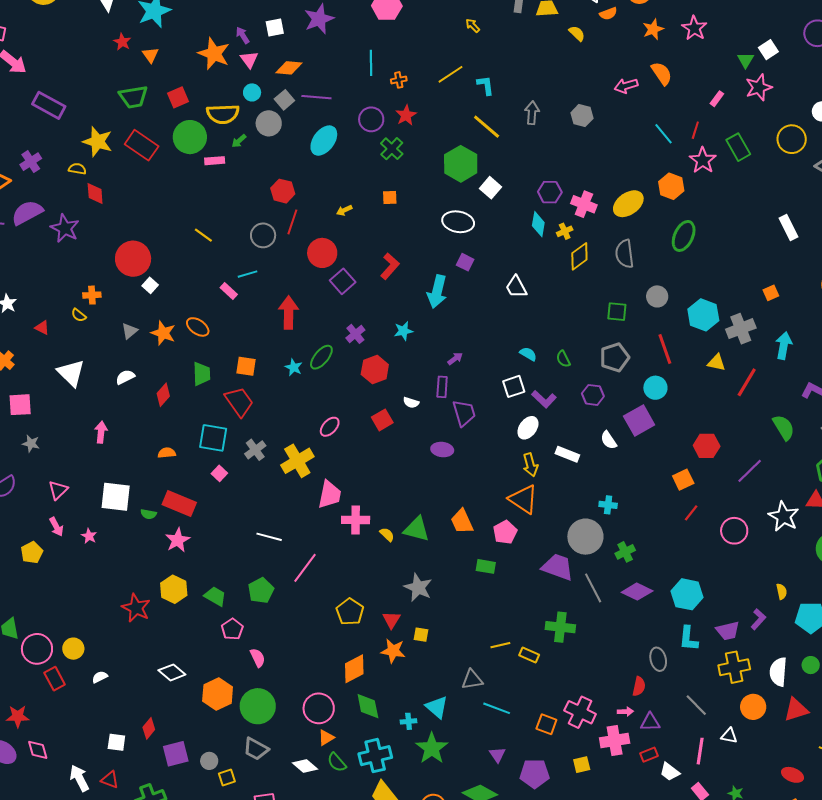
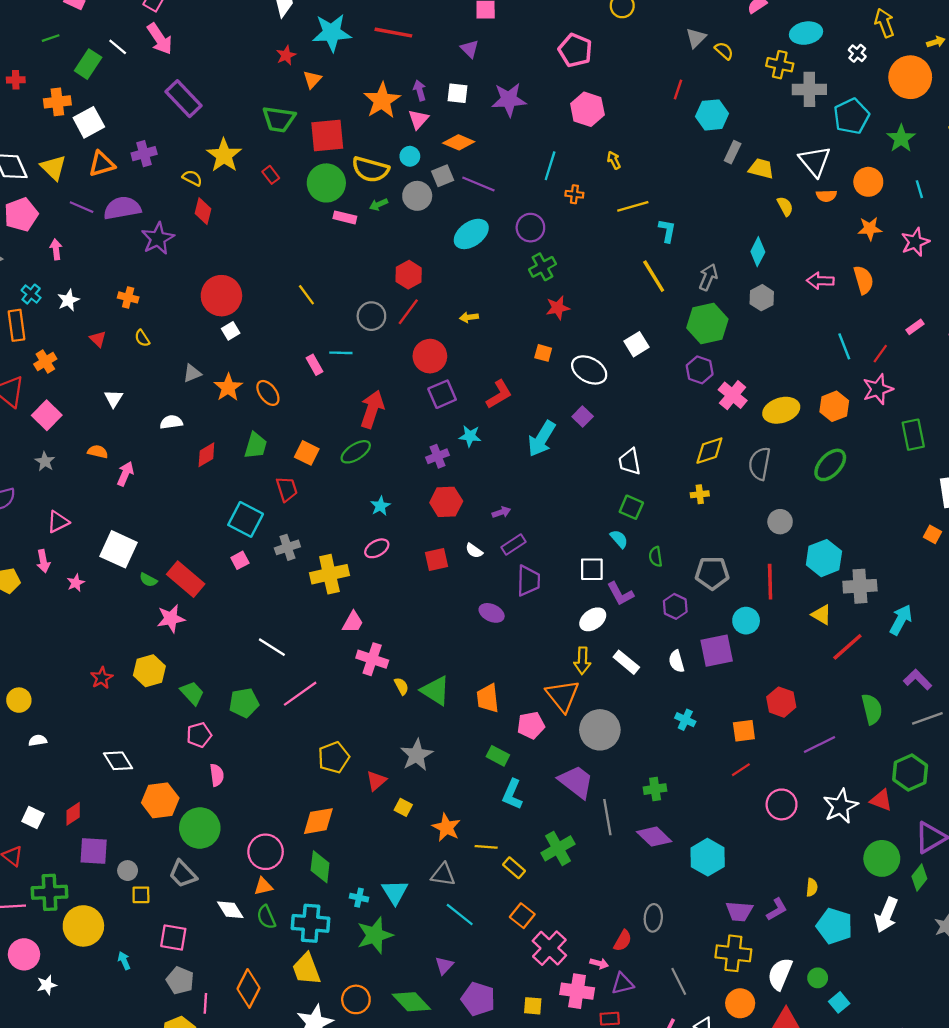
yellow arrow: (473, 26) -> (614, 160), moved
red square: (178, 97) -> (327, 135), size x1.5
red star: (406, 115) -> (558, 308), moved
red rectangle: (142, 145) -> (271, 175), size x0.5
green rectangle: (738, 147) -> (913, 435), moved
green hexagon: (461, 164) -> (707, 323), moved
orange square: (390, 197) -> (543, 353), moved
cyan diamond: (538, 224) -> (758, 252), moved
yellow cross: (565, 231) -> (700, 494), moved
orange square: (771, 293) -> (933, 534), moved, turned 35
orange cross: (92, 295) -> (128, 297), moved
green square: (617, 312) -> (631, 507), moved
cyan star: (403, 331) -> (470, 436), moved
green ellipse: (321, 357) -> (356, 452), moved
purple arrow: (455, 359) -> (501, 512), moved
cyan star: (294, 367) -> (380, 506), moved
white triangle: (71, 373) -> (114, 398), size x0.6
purple rectangle: (442, 387) -> (513, 544), turned 35
red trapezoid: (239, 402) -> (287, 489), size x0.7
pink square: (20, 405) -> (47, 415), turned 30
orange semicircle: (167, 453) -> (98, 452), moved
pink trapezoid: (330, 494) -> (353, 622), size x0.7
cyan cross: (608, 505) -> (685, 720), moved
gray circle: (585, 537) -> (600, 730), moved
red star: (136, 608) -> (102, 678), size x0.7
green cross: (560, 627) -> (558, 848), turned 36
cyan L-shape: (688, 639) -> (512, 794), moved
orange star: (393, 651) -> (446, 827), moved
purple triangle: (650, 722) -> (623, 984), turned -30
orange square: (546, 724) -> (522, 916), moved

